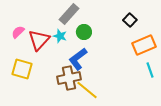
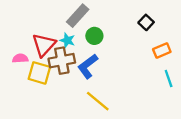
pink semicircle: (18, 32) -> (20, 58), moved, turned 40
orange rectangle: (144, 45) -> (162, 51), size x0.7
yellow square: (22, 69) -> (39, 73), moved
brown cross: (69, 78) -> (62, 61), moved

